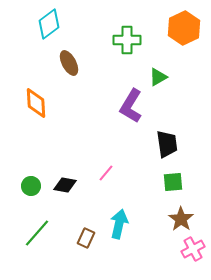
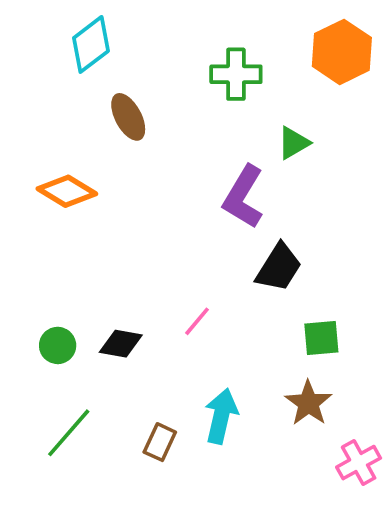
orange diamond: (36, 103) -> (67, 191), turned -56
black trapezoid: (167, 144) -> (279, 267), moved, turned 40
brown star: (181, 219) -> (308, 403), moved

